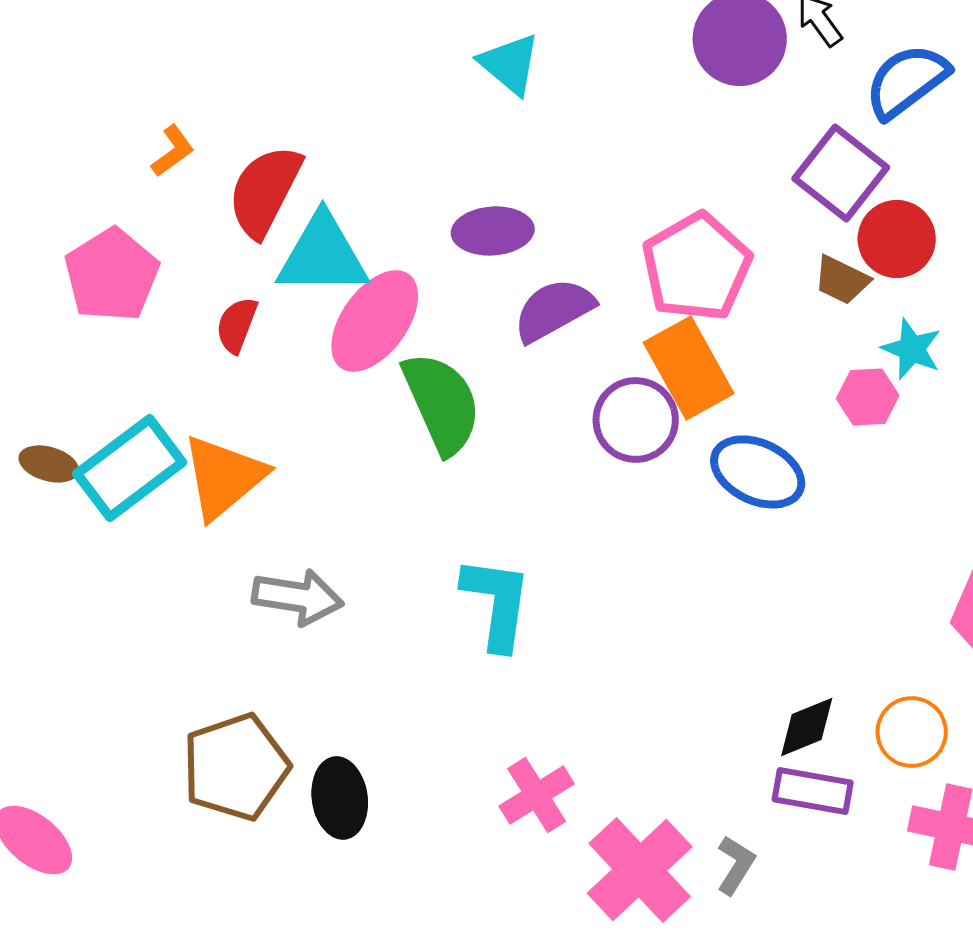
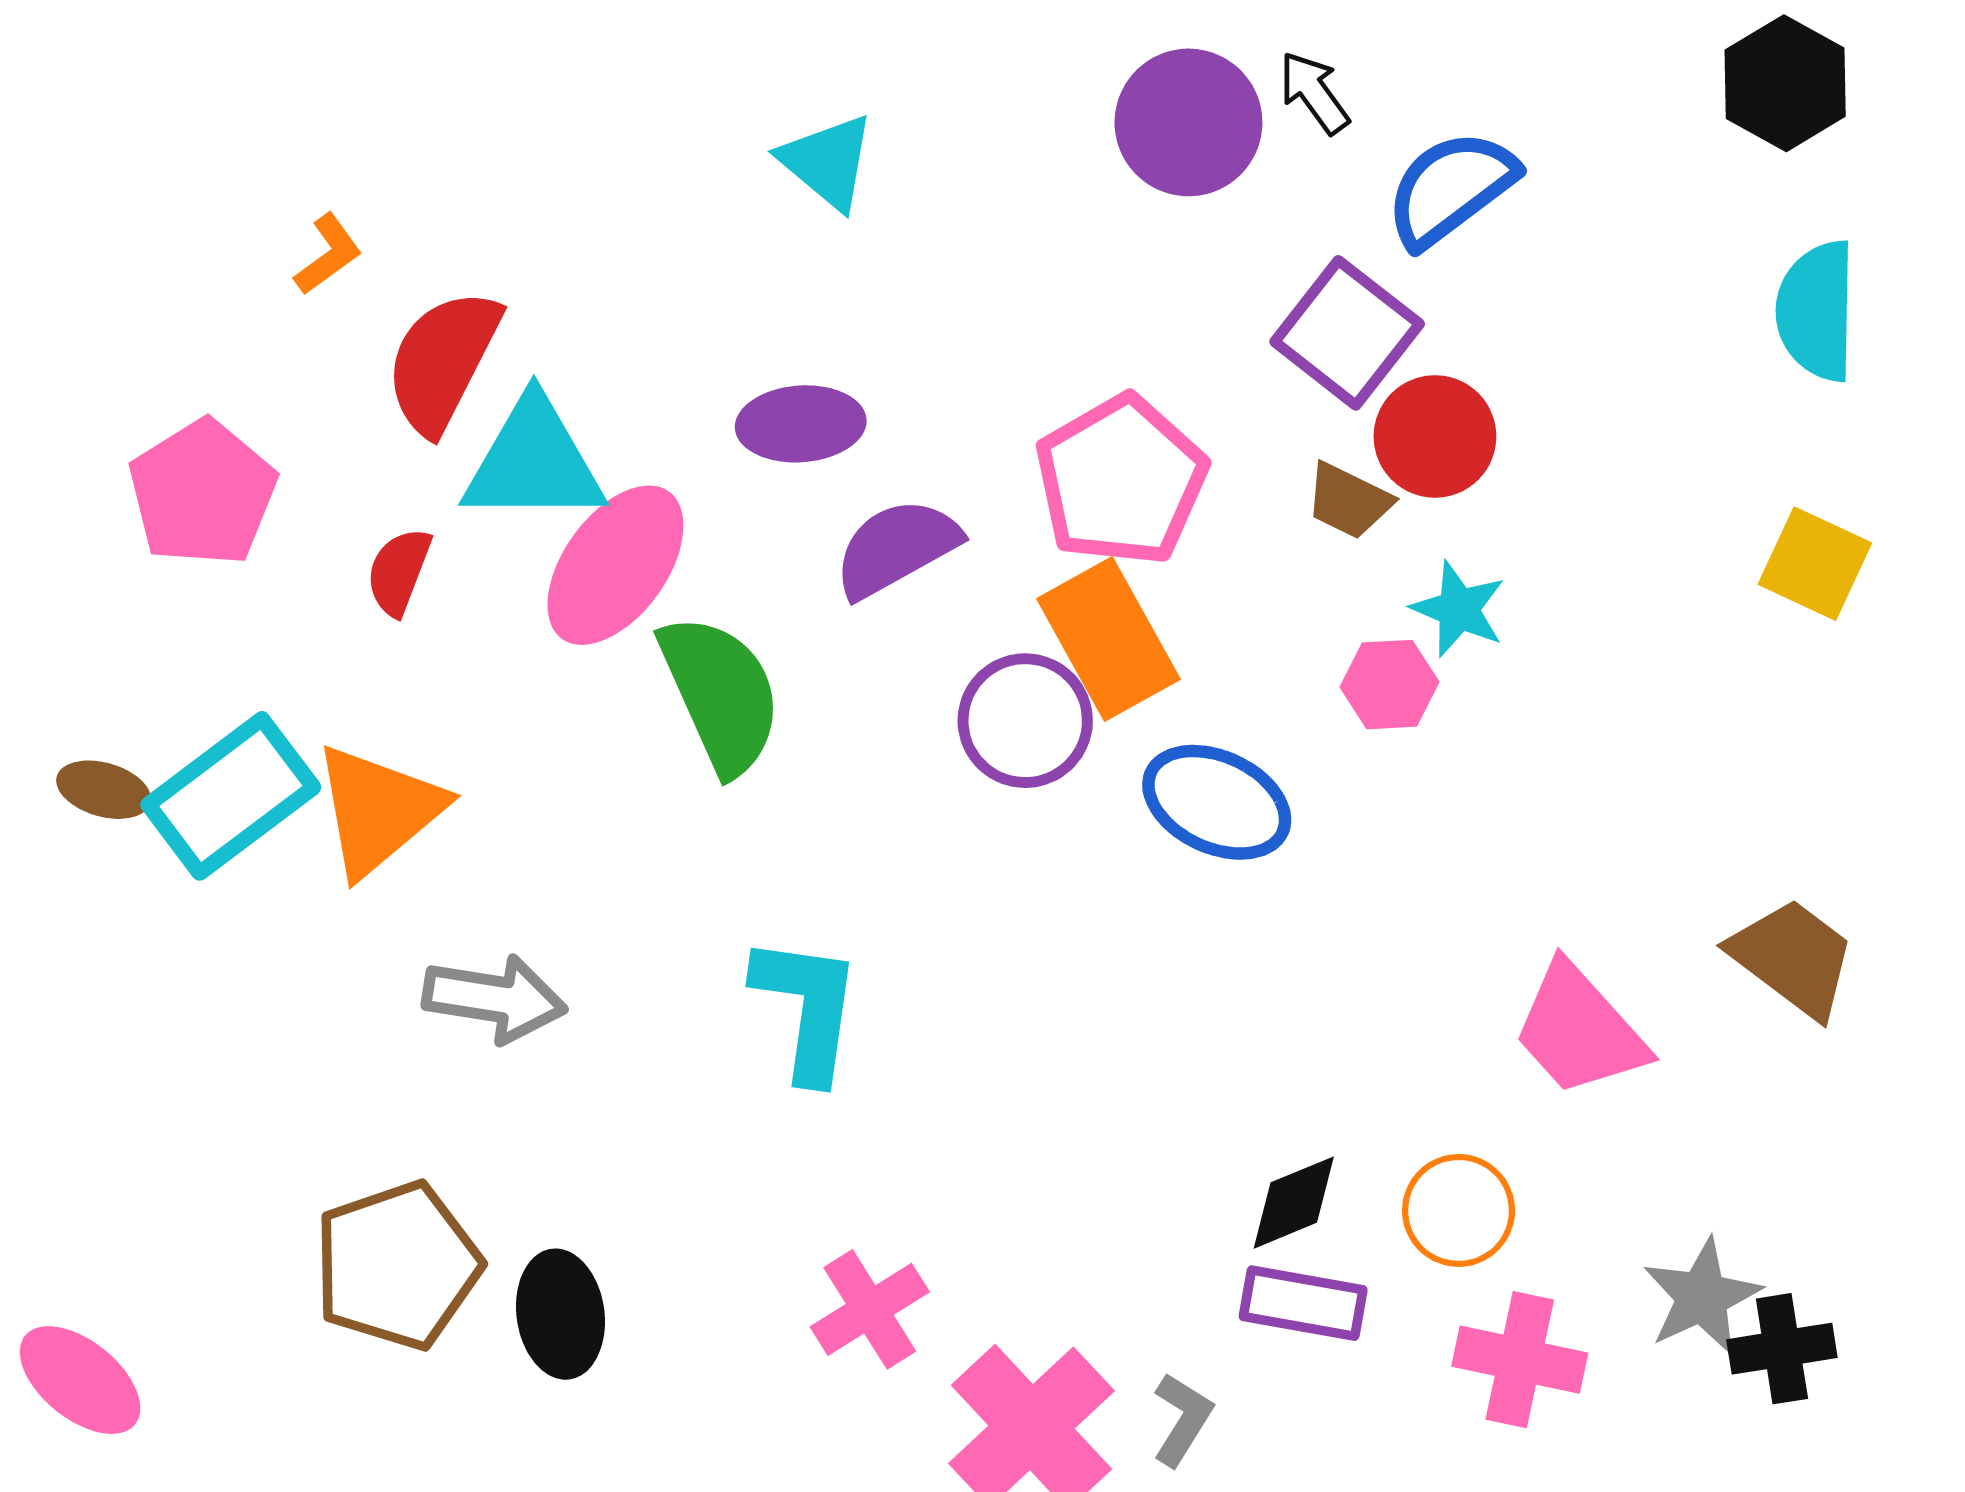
orange L-shape: (173, 151) -> (328, 254), moved

